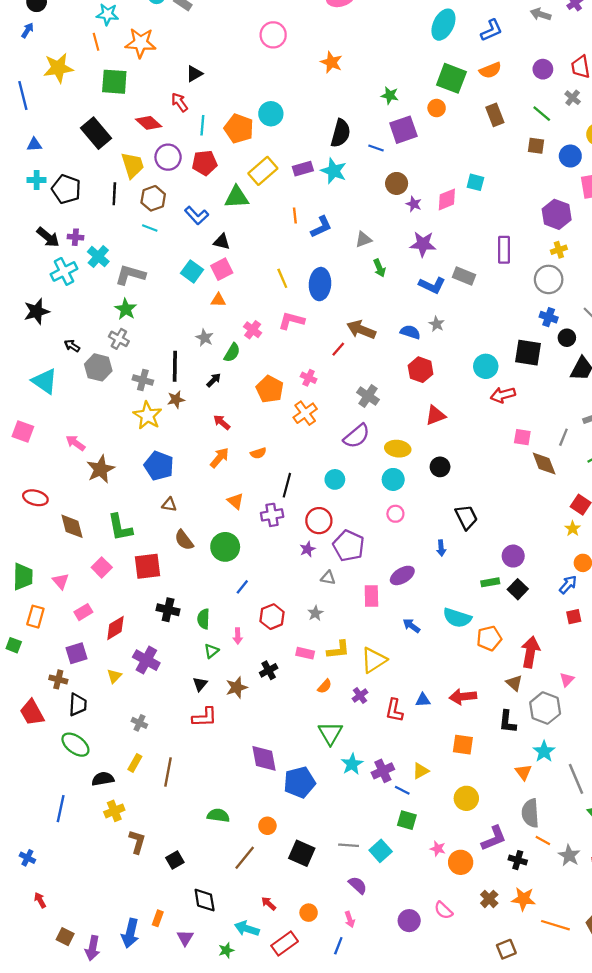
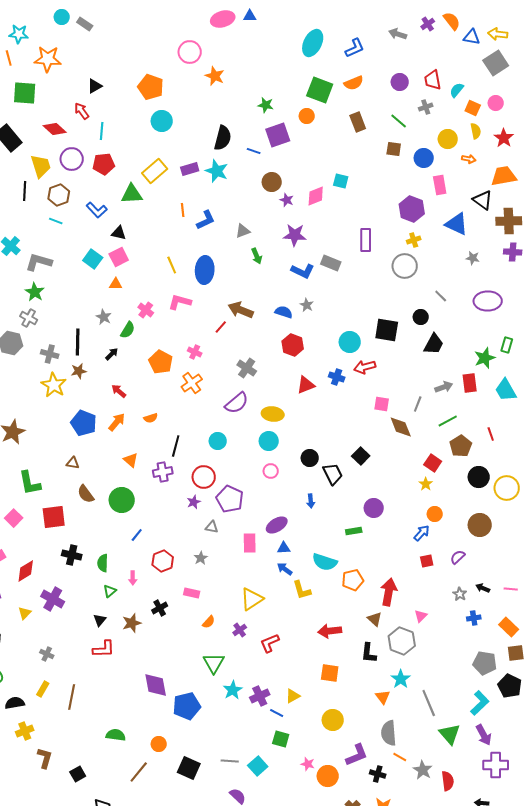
pink circle: (273, 35) -> (190, 52), moved
gray cross: (573, 98) -> (426, 107), turned 32
orange pentagon: (239, 129) -> (151, 87), moved
blue cross: (549, 317) -> (337, 377), moved
blue pentagon: (159, 466) -> (84, 423), moved
black circle: (440, 467) -> (310, 458), moved
black square: (518, 589) -> (361, 456), moved
yellow L-shape: (338, 650) -> (302, 590), moved, turned 80
blue triangle: (423, 700) -> (284, 548), moved
red L-shape: (394, 710) -> (270, 643), turned 55

